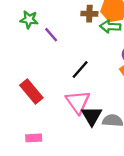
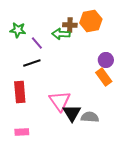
green arrow: (110, 27) -> (61, 34), moved
black line: (80, 69) -> (32, 63), moved, turned 30
red rectangle: (31, 92) -> (20, 92), turned 35

